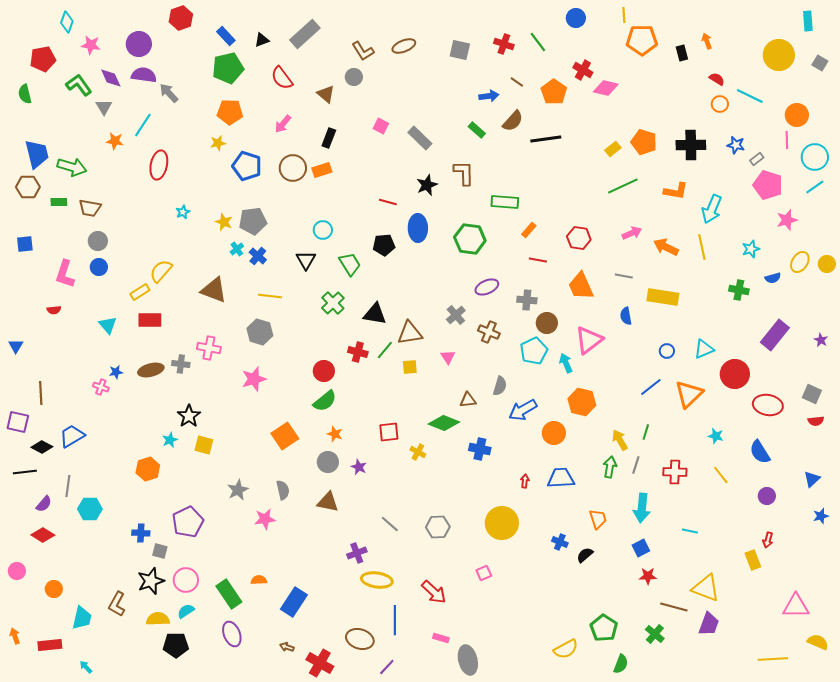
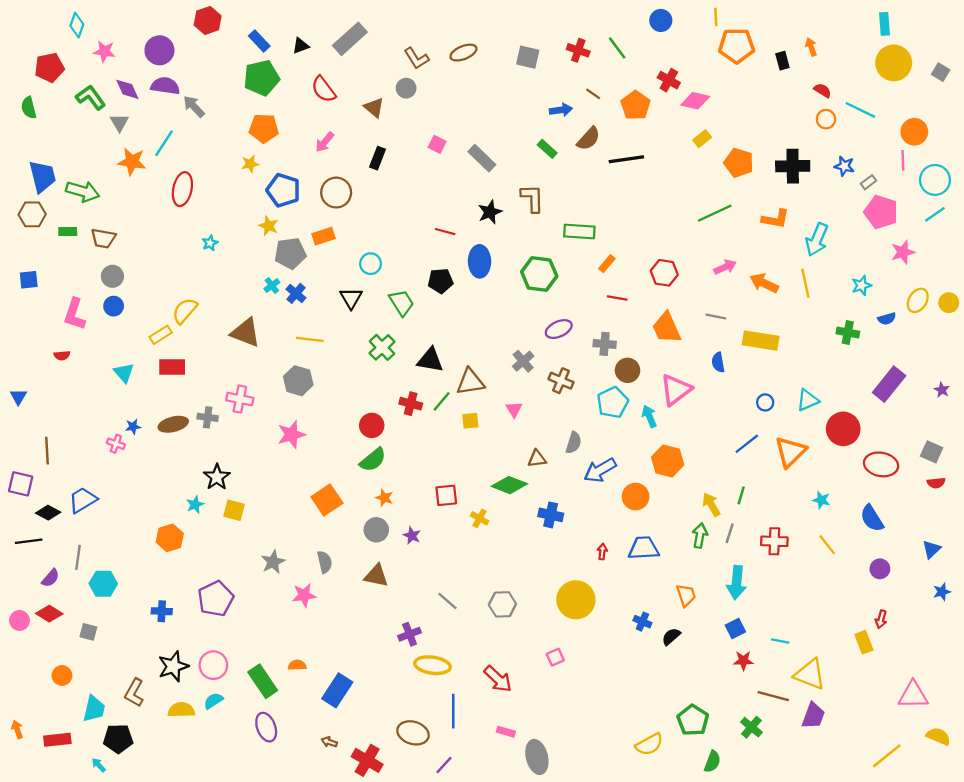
cyan rectangle: (808, 21) -> (884, 24), moved
orange star: (115, 141) -> (132, 162), size x1.4
yellow rectangle: (613, 149) -> (702, 139), moved
orange rectangle: (322, 170) -> (324, 236), moved
yellow star: (224, 222) -> (268, 226), moved
cyan line: (690, 531) -> (780, 641), moved
gray square: (160, 551) -> (88, 632), moved
pink circle: (17, 571) -> (20, 620), moved
black pentagon: (176, 645) -> (118, 739), moved
yellow line: (773, 659) -> (887, 756), turned -36

